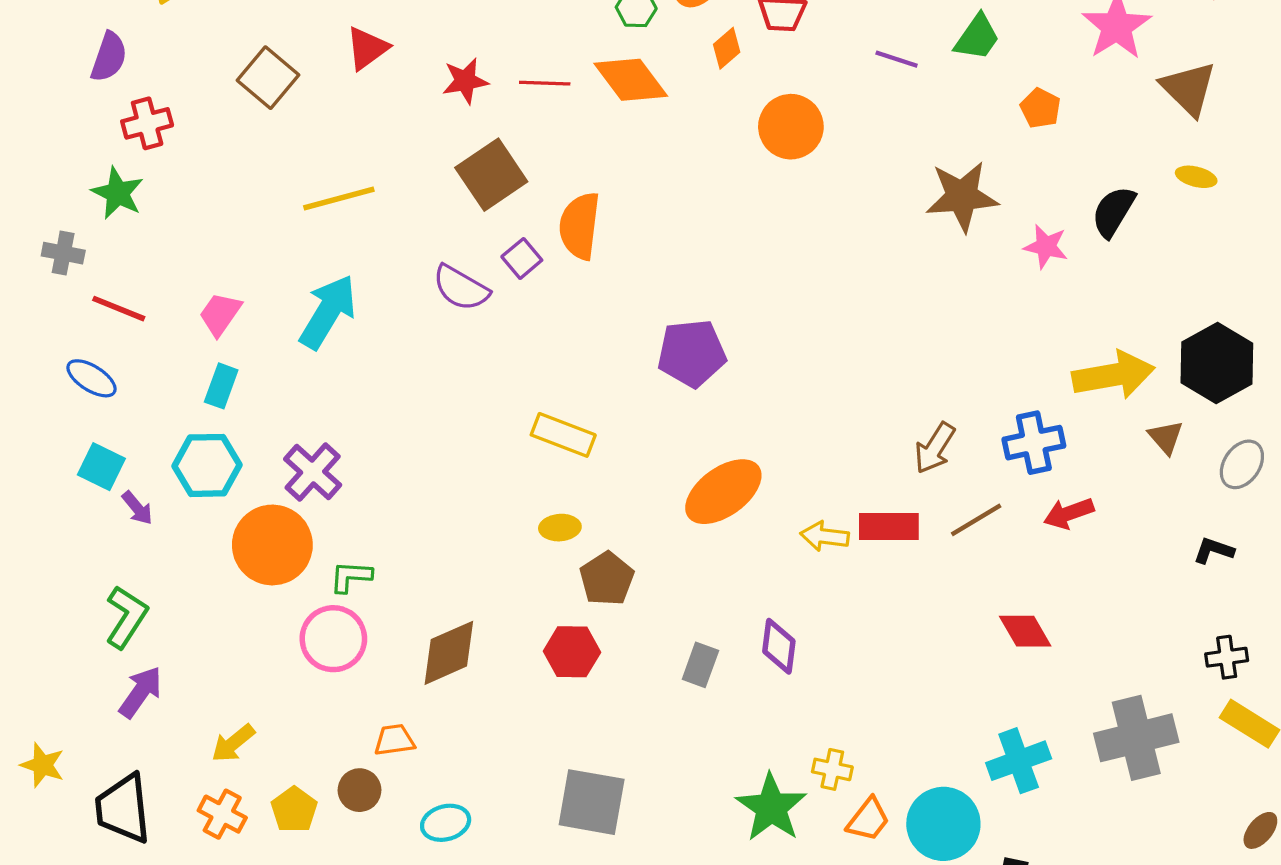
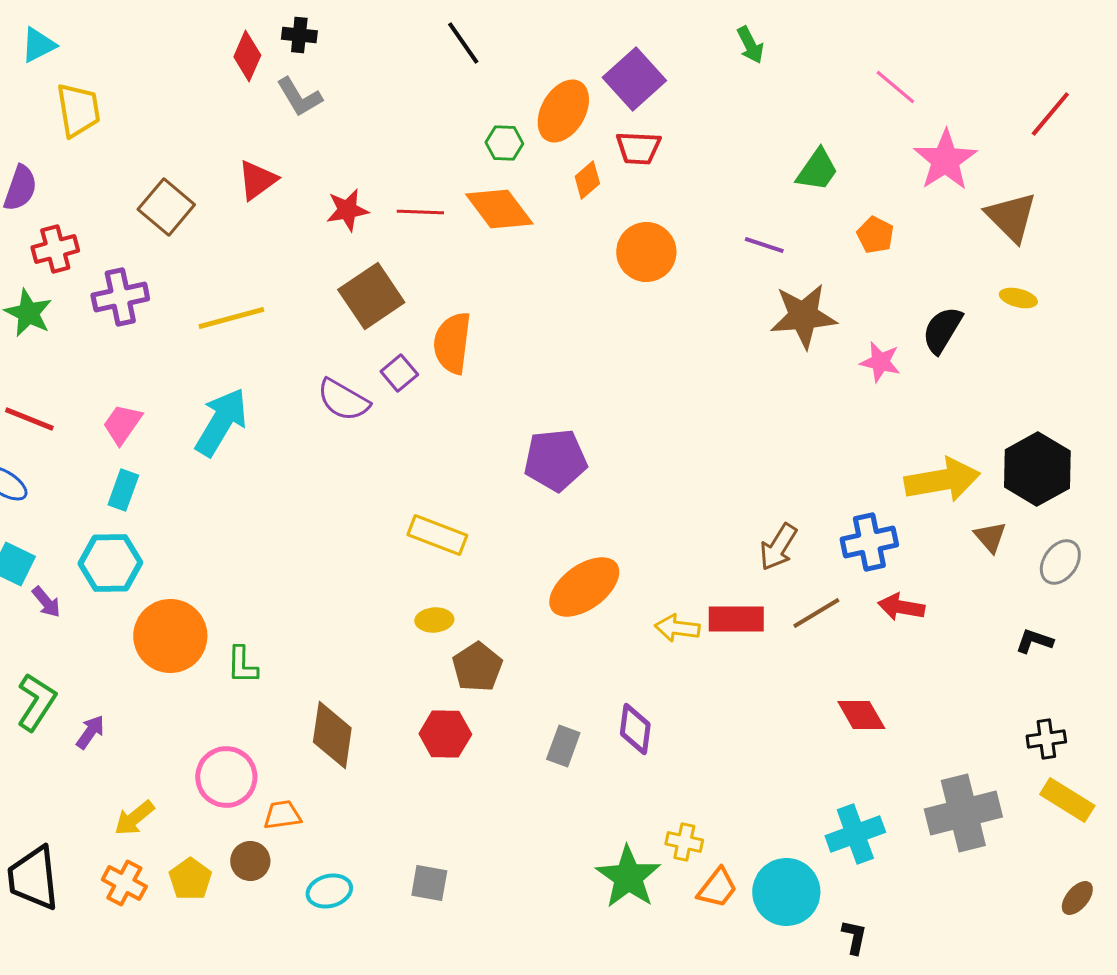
purple line: (897, 59) -> (764, 245), moved
purple cross: (313, 472) -> (120, 297), moved, turned 36
red arrow: (1069, 513) -> (901, 607), turned 30
green L-shape: (351, 577) -> (242, 665), turned -93
pink circle: (333, 639) -> (226, 777), moved
brown diamond: (449, 653) -> (332, 735), turned -58
purple arrow: (141, 692) -> (90, 732), moved, size x0.7
gray square: (592, 802) -> (429, 883), moved, size x0.6

